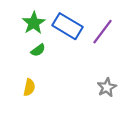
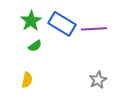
purple line: (102, 32) -> (94, 29), turned 50

